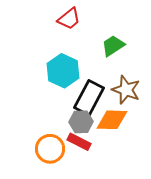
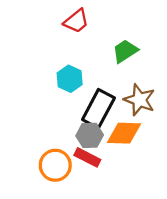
cyan hexagon: (63, 71) -> (70, 79), size x0.7

